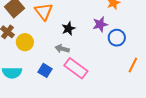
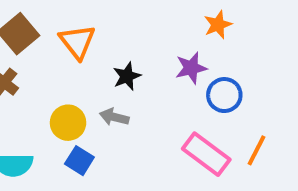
yellow circle: (25, 42) -> (68, 123), moved
pink rectangle: (76, 68) -> (206, 154), moved

